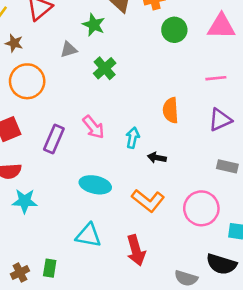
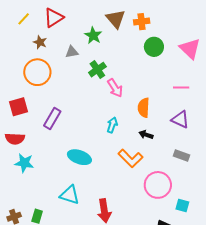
pink triangle: (221, 26) -> (190, 49), turned 35
brown star: (14, 43) -> (40, 42), moved
purple triangle: (220, 120) -> (180, 119), turned 42
pink arrow: (93, 127) -> (115, 88), moved
black arrow: (157, 158) -> (146, 135), moved
orange L-shape: (148, 201) -> (130, 158), moved

